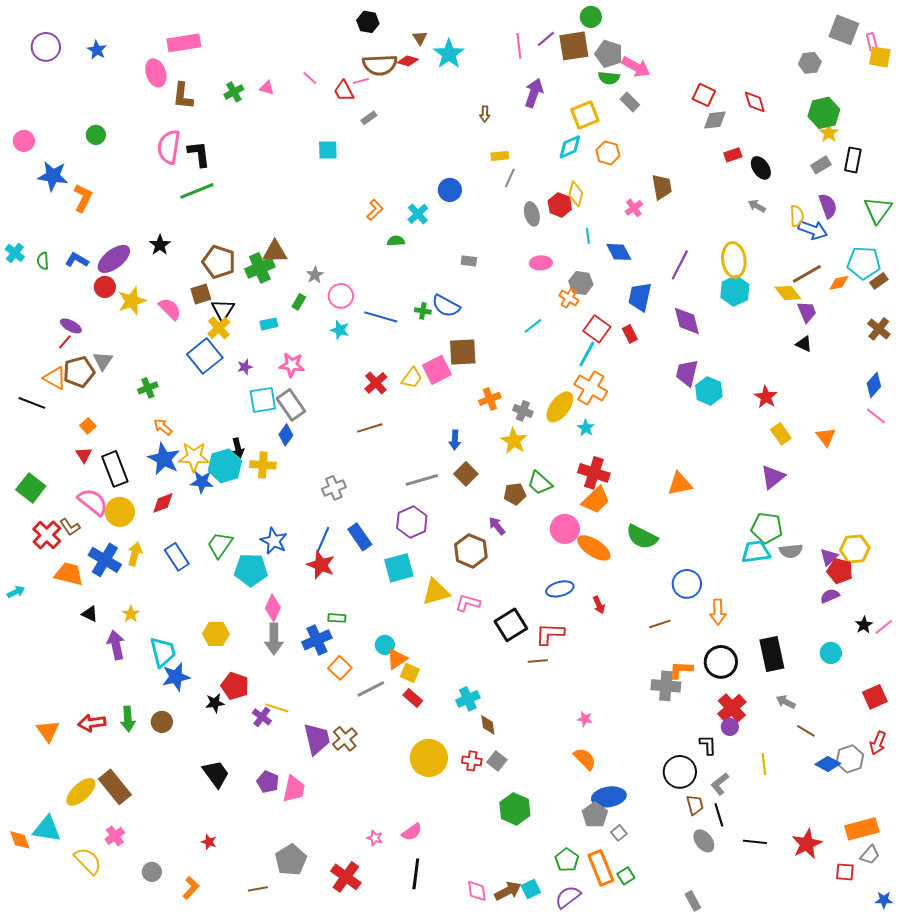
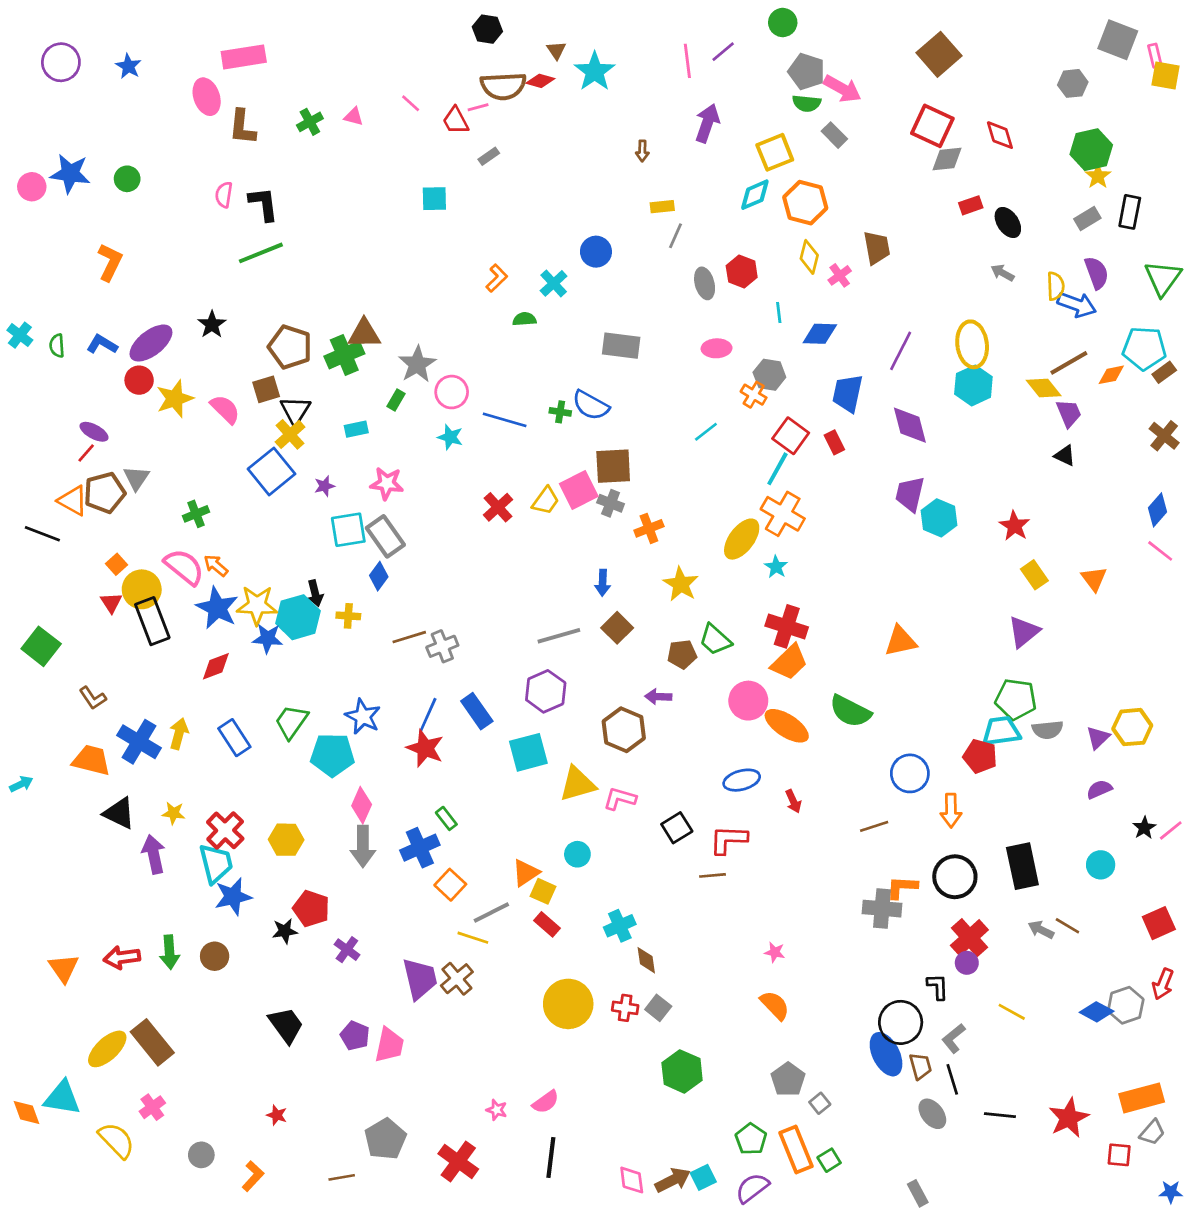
brown square: (574, 46) -> (939, 54), moved, turned -32
red square: (704, 95) -> (932, 126), size x1.4
pink semicircle: (169, 147) -> (224, 195), size x0.6
orange hexagon: (608, 153) -> (805, 203), size x1.4
blue star: (53, 176) -> (70, 173), moved
yellow diamond: (576, 194) -> (809, 257), moved
blue diamond: (619, 252) -> (820, 334), turned -60
gray rectangle: (469, 261) -> (621, 346), size x1.8
gray star: (315, 275) -> (417, 364), size x1.6
gray cross: (523, 411) -> (611, 503), moved
brown line: (370, 428) -> (409, 637), moved
yellow cross: (263, 465) -> (348, 616), size x0.7
pink semicircle: (93, 502) -> (184, 567), moved
yellow circle: (120, 512) -> (142, 589), moved
purple arrow: (497, 526) -> (658, 697), turned -48
red cross: (47, 535) -> (225, 830), moved
red pentagon: (840, 571) -> (980, 756), moved
black triangle: (90, 614) -> (119, 813), size x1.5
yellow star: (131, 614) -> (173, 813), turned -30
green rectangle: (337, 618) -> (446, 818), turned 48
black square: (511, 625) -> (677, 828), size x0.7
cyan circle: (385, 645) -> (577, 854), moved
yellow line: (277, 708) -> (473, 938), moved
brown line: (806, 731) -> (1067, 926), moved
yellow line: (764, 764) -> (1012, 1012), turned -55
blue ellipse: (609, 797) -> (886, 1054), moved, turned 72

